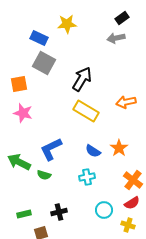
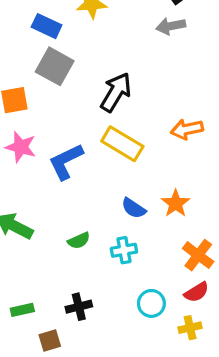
blue L-shape: (51, 149) -> (66, 162), moved
green semicircle: (44, 175) -> (79, 241), moved, turned -40
yellow cross: (128, 225) -> (190, 328), turned -32

